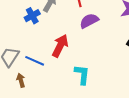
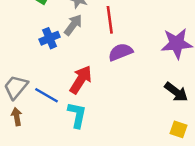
cyan L-shape: (82, 75) -> (77, 115), moved
brown arrow: (21, 80) -> (17, 117), moved

